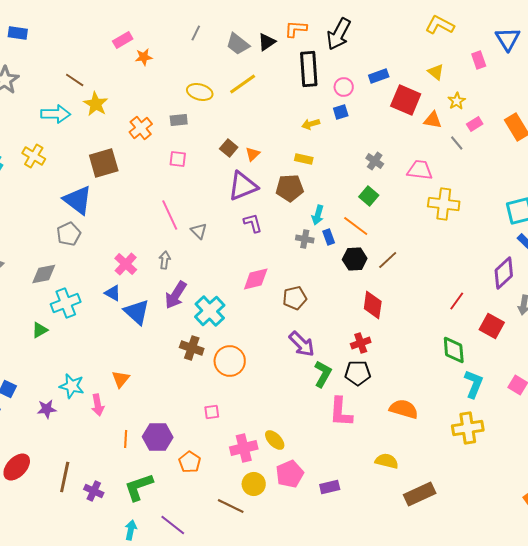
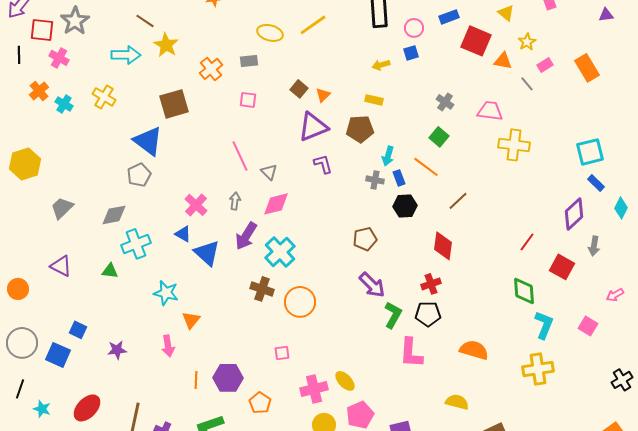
black hexagon: (355, 259) -> (405, 206), moved
pink diamond: (256, 279) -> (276, 204), moved
green triangle: (40, 330) -> (110, 271), turned 36
cyan star: (72, 386) -> (166, 293), moved

